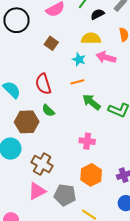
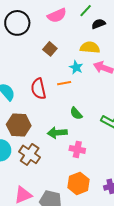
orange line: (77, 82) -> (64, 83), moved
green arrow: (91, 102) -> (57, 133), moved, turned -48
green semicircle: (48, 111) -> (76, 113), moved
brown cross: (42, 164) -> (30, 154), moved

